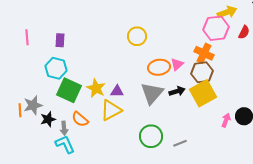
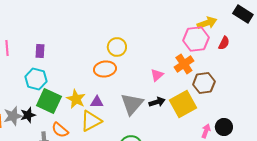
orange cross: (204, 53) -> (184, 64), turned 30
orange ellipse: (159, 67) -> (105, 69), moved
brown hexagon: (202, 72) -> (204, 83), moved
black star: (48, 119) -> (28, 115), moved

